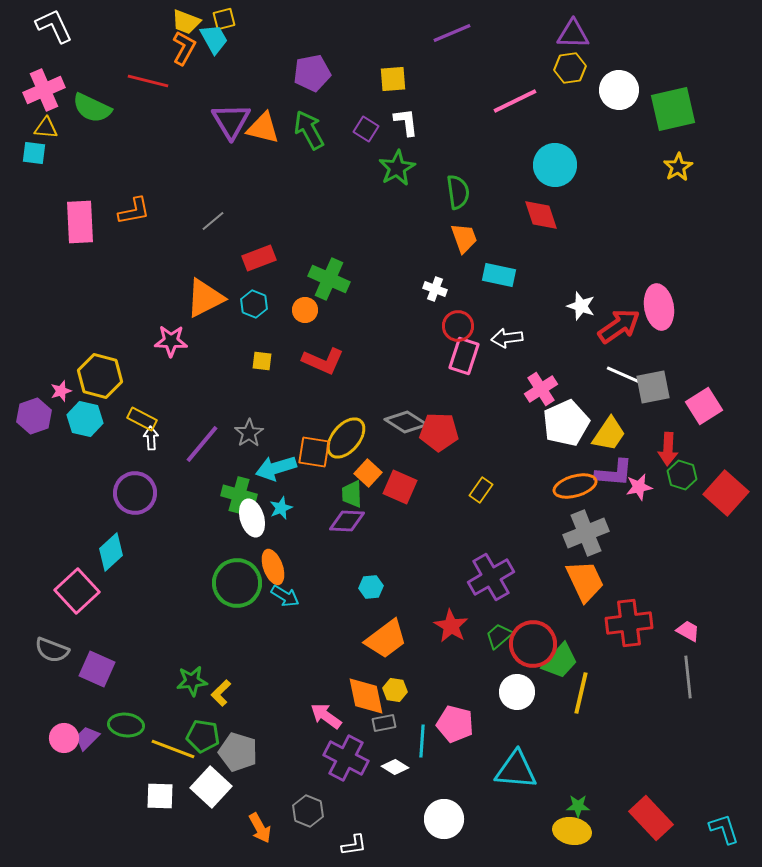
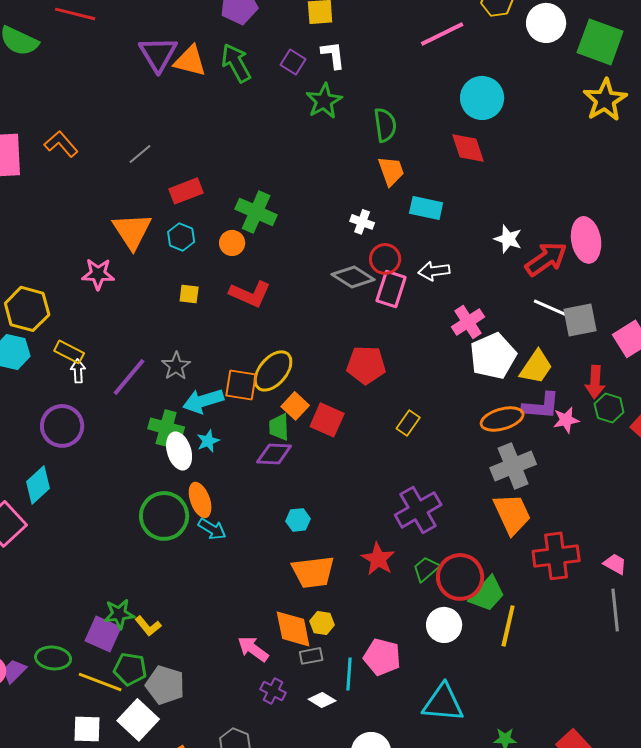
green square: (673, 109) -> (600, 42), turned 33
yellow star: (678, 167) -> (605, 100), size x1.5
orange L-shape: (134, 211) -> (61, 144), turned -120
orange triangle: (205, 298) -> (132, 231), turned -36
gray diamond: (406, 422) -> (353, 277), moved
orange trapezoid: (386, 639) -> (313, 572), turned 30
purple square: (97, 669) -> (103, 634), moved
yellow L-shape: (221, 693) -> (148, 626), turned -84
purple cross: (346, 758) -> (273, 691), size x0.6

